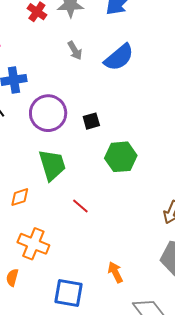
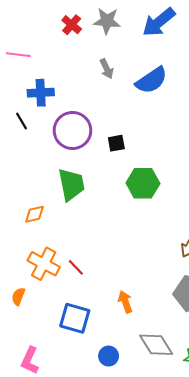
red line: (80, 206) -> (76, 267), moved

